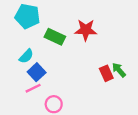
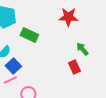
red star: (86, 30) -> (68, 17), moved
green arrow: (119, 70) -> (82, 49), moved

